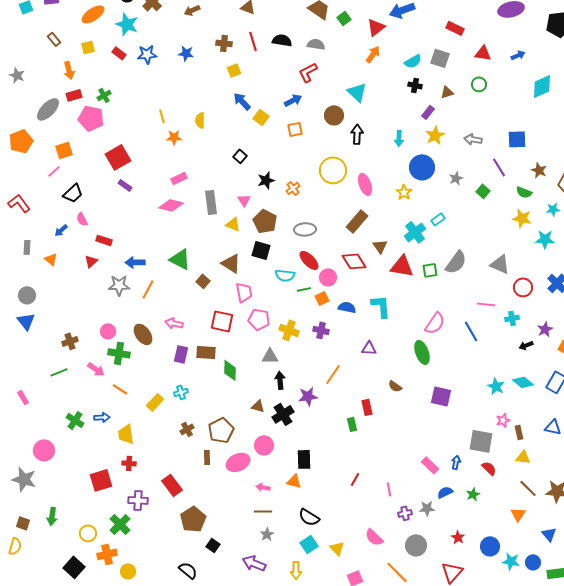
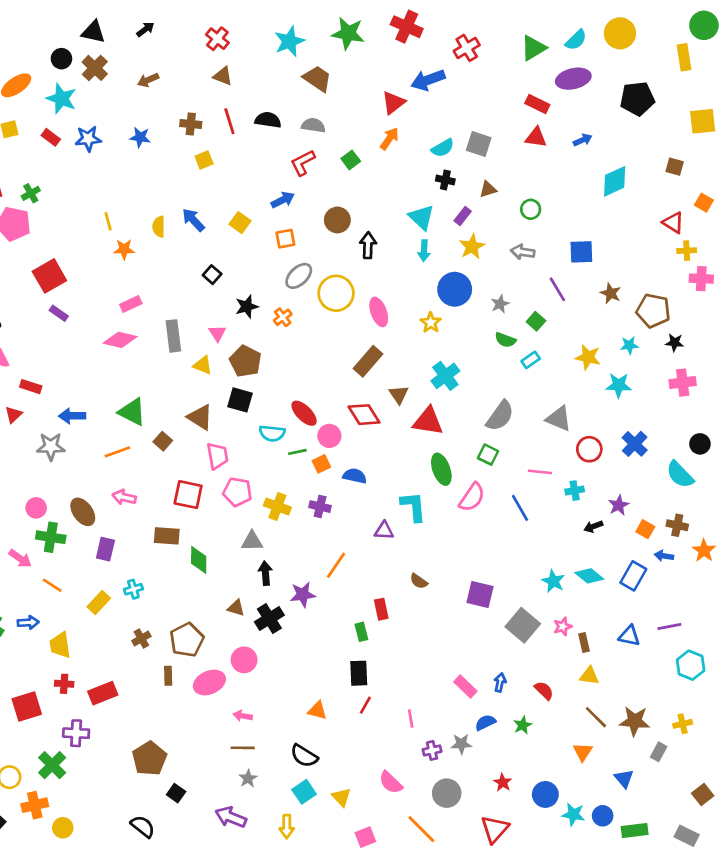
green square: (344, 18) -> (351, 160), moved
red rectangle: (455, 28) -> (537, 104), moved
green circle: (479, 84) -> (531, 209), moved
cyan triangle: (357, 92) -> (421, 217), moved
blue arrow: (242, 101) -> (193, 220), moved
green semicircle: (524, 192) -> (505, 340), moved
cyan rectangle: (438, 219) -> (531, 360), moved
gray ellipse: (305, 229) -> (299, 276), moved, turned -40
green square: (430, 270) -> (488, 455), moved, turned 35
orange line: (148, 289) -> (117, 452), moved, turned 42
cyan L-shape: (381, 306) -> (413, 507), moved
green ellipse: (422, 352) -> (441, 469), moved
purple rectangle: (181, 354) -> (105, 549), moved
gray square: (481, 441) -> (523, 625), moved, turned 30
black rectangle: (304, 459) -> (359, 673), moved
orange triangle: (294, 481) -> (317, 710), moved
red rectangle: (172, 485) -> (103, 693), moved, turned -75

